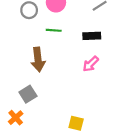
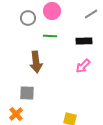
gray square: (28, 94) -> (27, 93), turned 35

